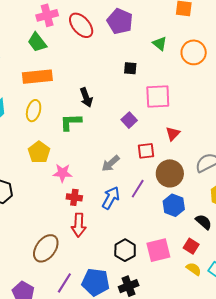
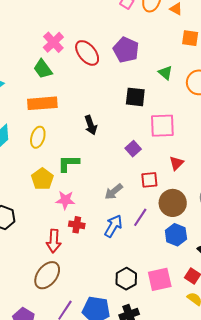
pink cross: (47, 15) -> (53, 42), turned -30
black square: (130, 68) -> (135, 97), size x1.5
green L-shape: (71, 122) -> (69, 163), moved
red arrow: (79, 225) -> (54, 241), moved

